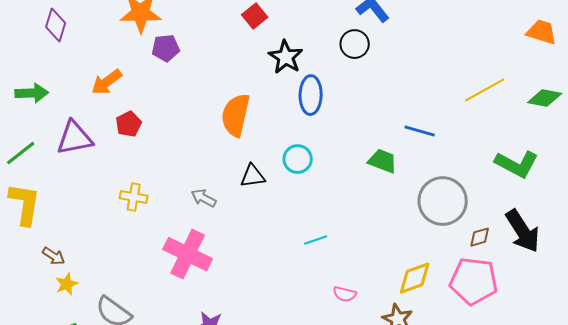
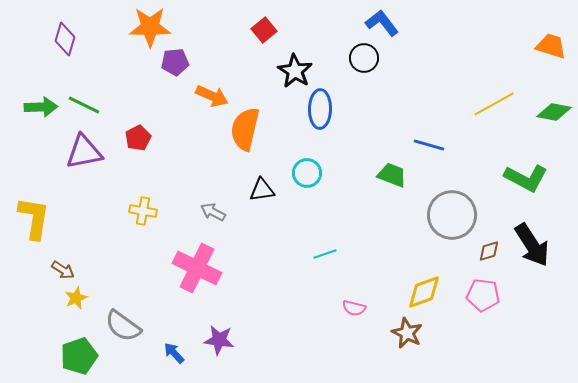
orange arrow: (107, 82) -> (212, 96), moved, turned -120
green line: (21, 153) -> (84, 105), moved, turned 64
pink pentagon: (474, 281) -> (483, 295), size x0.7

